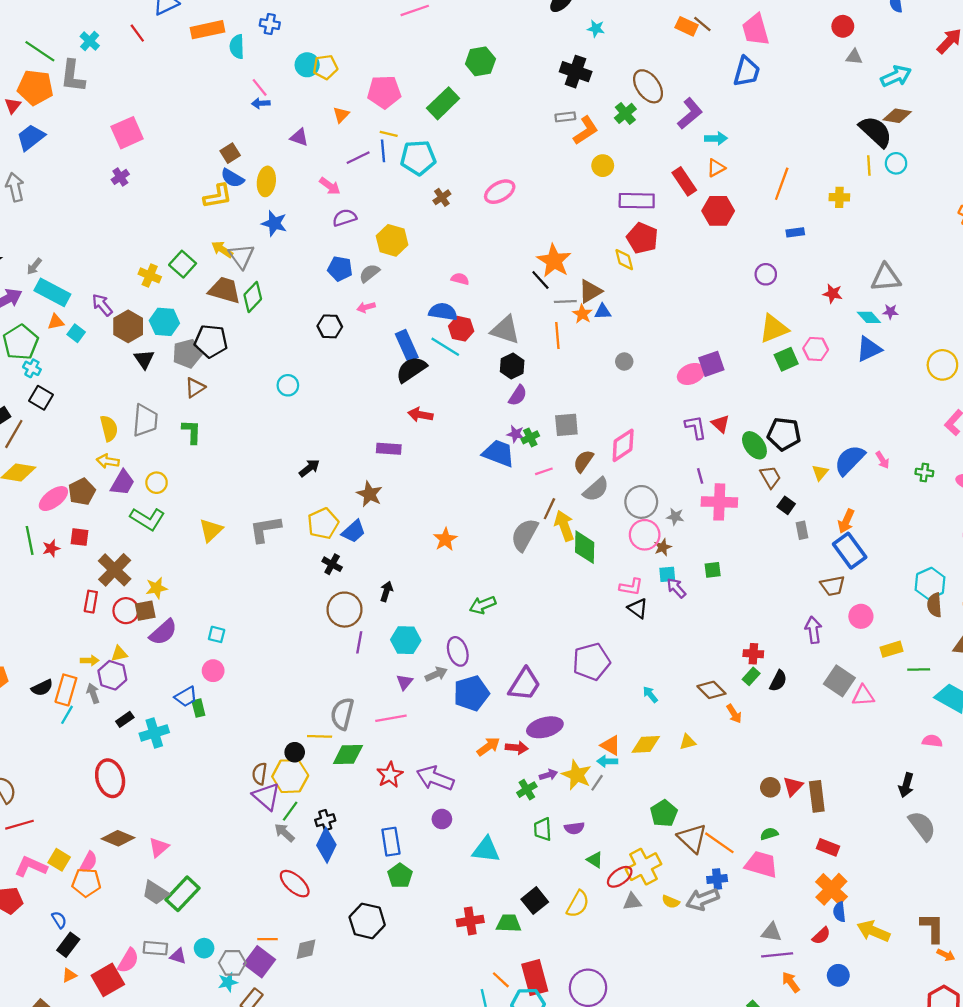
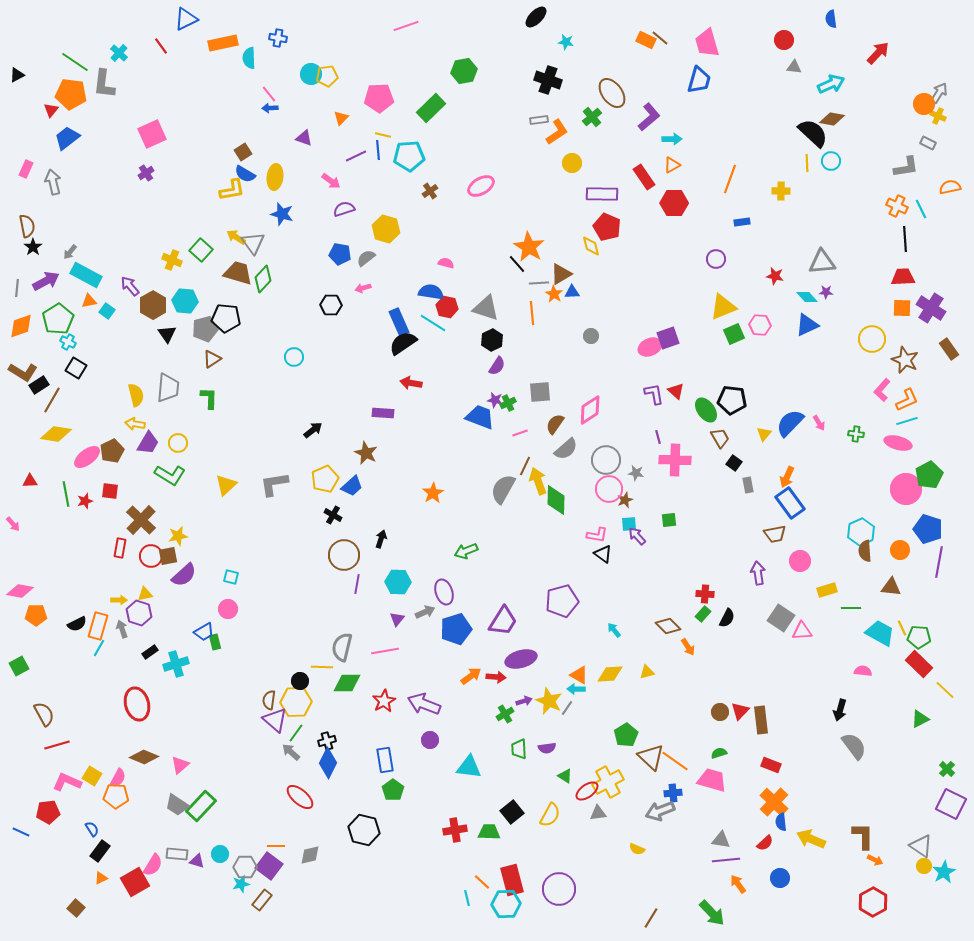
yellow semicircle: (671, 902) -> (637, 849), moved

